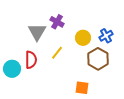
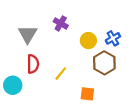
gray triangle: (37, 32) -> (28, 34), moved
yellow line: (57, 53) -> (61, 74), moved
cyan circle: (12, 69) -> (13, 85), moved

